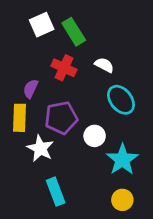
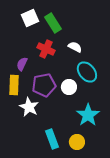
white circle: (95, 136) -> (69, 87), moved
cyan rectangle: (56, 192) -> (52, 139), moved
yellow circle: (122, 200) -> (77, 142), moved

